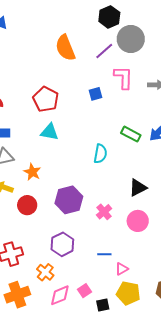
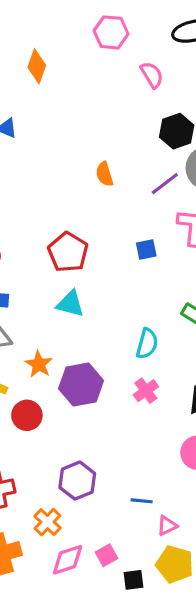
orange semicircle: (65, 48) -> (104, 174), size x0.6
purple hexagon: (69, 200) -> (81, 385), moved
pink cross: (104, 212) -> (146, 391), moved

